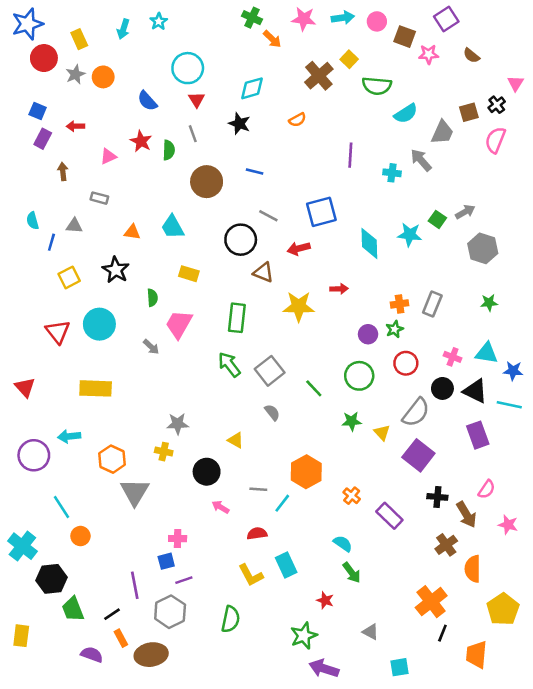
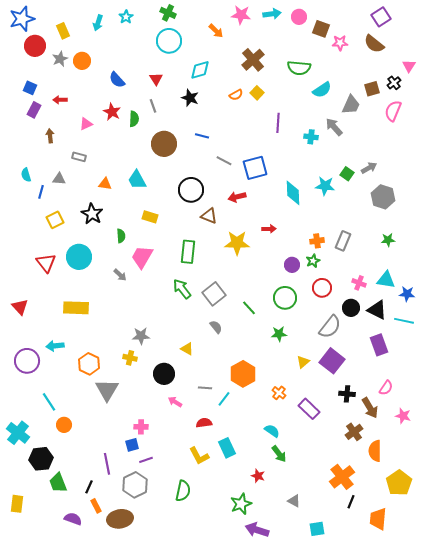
green cross: (252, 18) -> (168, 13), moved
purple square: (446, 19) -> (381, 17), moved
brown semicircle: (471, 55) -> (374, 44), size x1.5
yellow square: (349, 59) -> (257, 93), moved
cyan circle: (188, 68) -> (169, 41), moved
gray line: (268, 216) -> (224, 161), moved
yellow triangle: (382, 433) -> (303, 362), moved, turned 32
black line: (112, 614) -> (89, 487), turned -32

